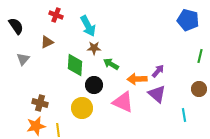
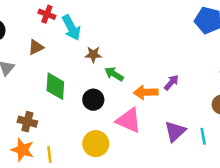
cyan arrow: (88, 26) -> (71, 28), moved
green diamond: (75, 65) -> (55, 86), moved
purple triangle: (157, 94) -> (175, 131), moved, turned 36
yellow circle: (82, 108) -> (96, 144), moved
orange star: (36, 126) -> (22, 150), turned 30

